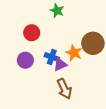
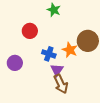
purple circle: (25, 60) -> (15, 63), moved
purple triangle: (60, 64) -> (57, 70), moved, turned -32

